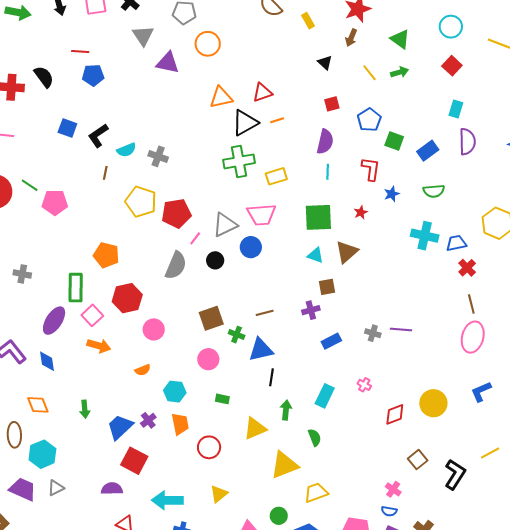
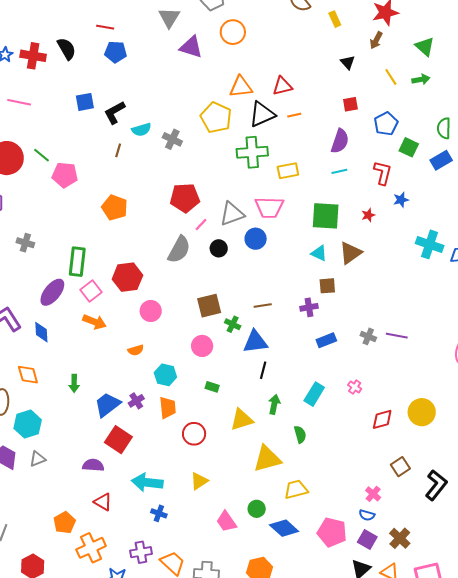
blue square: (67, 128) -> (85, 102), turned -36
cyan line: (328, 172) -> (339, 171), turned 70
green semicircle: (434, 191) -> (444, 128), moved, turned 90
yellow pentagon: (141, 202) -> (216, 118), moved
orange pentagon: (106, 255) -> (115, 208), moved

